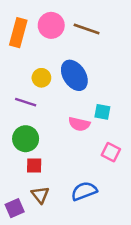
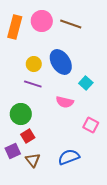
purple line: (26, 102) -> (33, 84), moved
cyan square: (102, 112) -> (86, 83), moved, turned 32
red square: (34, 166) -> (28, 136), turned -32
purple square: (15, 208) -> (13, 151), moved

